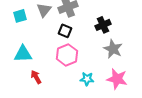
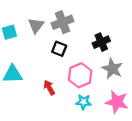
pink hexagon: (67, 55) -> (80, 75), moved
red arrow: (36, 77) -> (49, 88), moved

